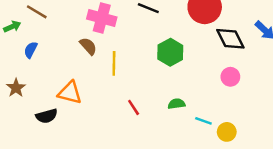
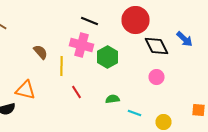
pink cross: (102, 18) -> (82, 45), moved
red line: (134, 107) -> (76, 92), moved
yellow circle: (227, 132) -> (164, 122), moved

